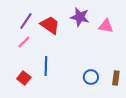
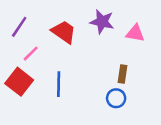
purple line: (26, 21) -> (19, 27), moved
red square: (24, 78) -> (19, 82), moved, size x1.5
brown rectangle: (116, 78) -> (122, 74), moved

